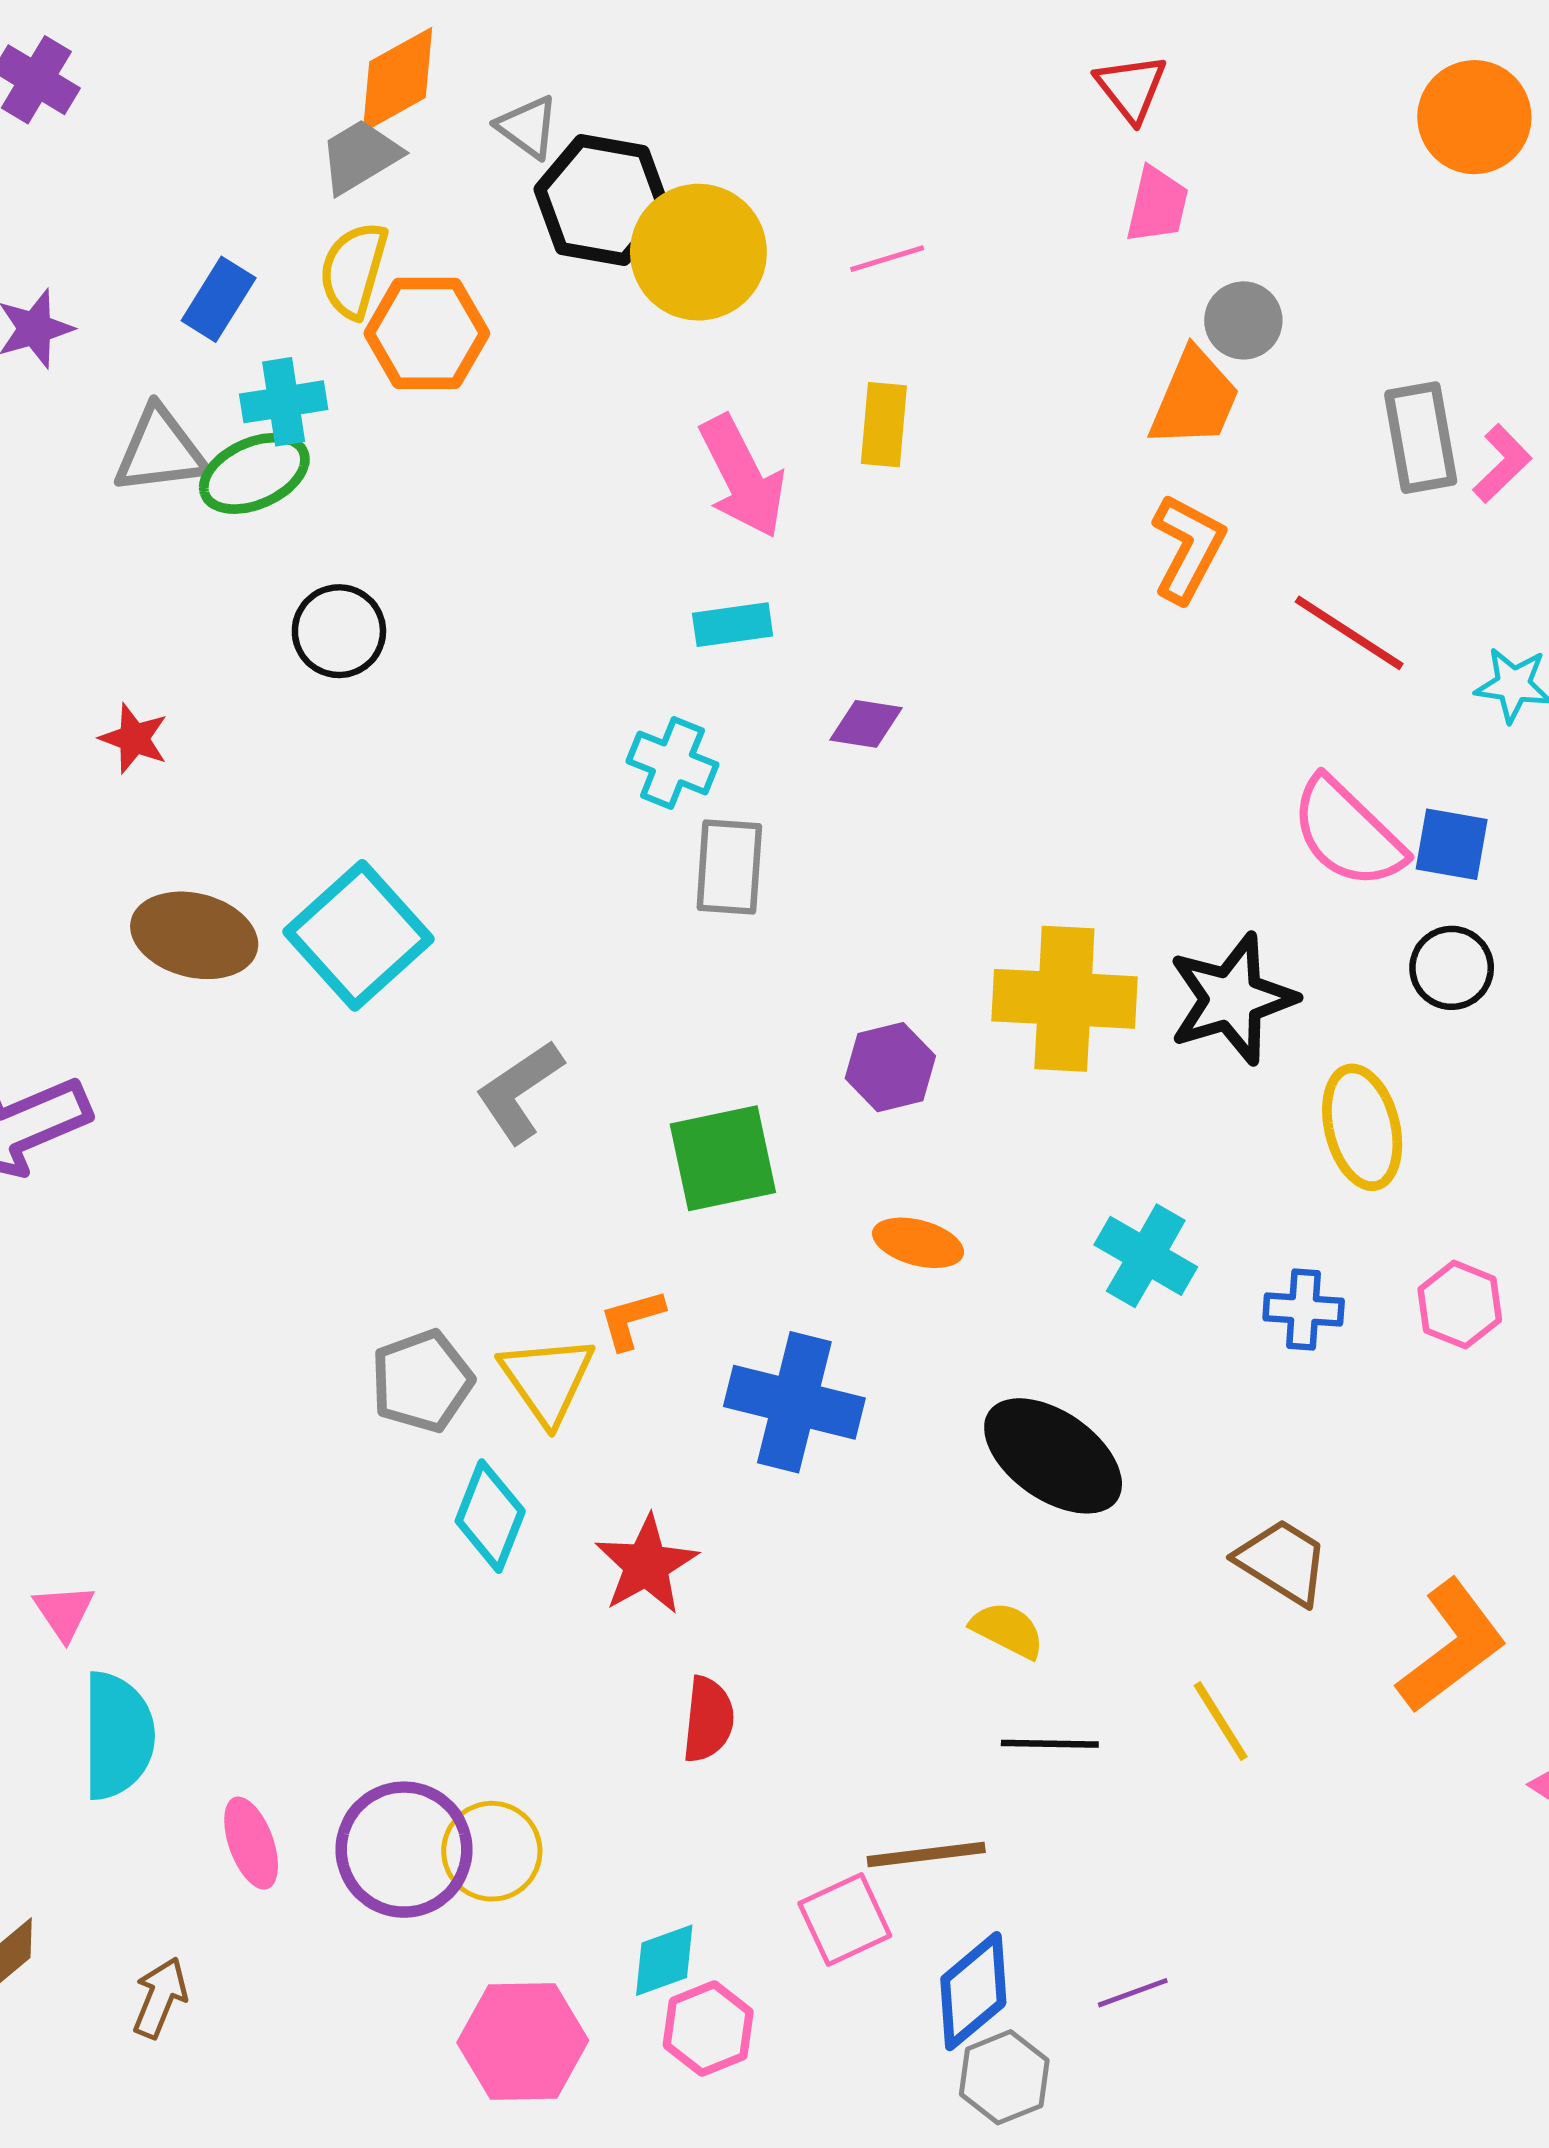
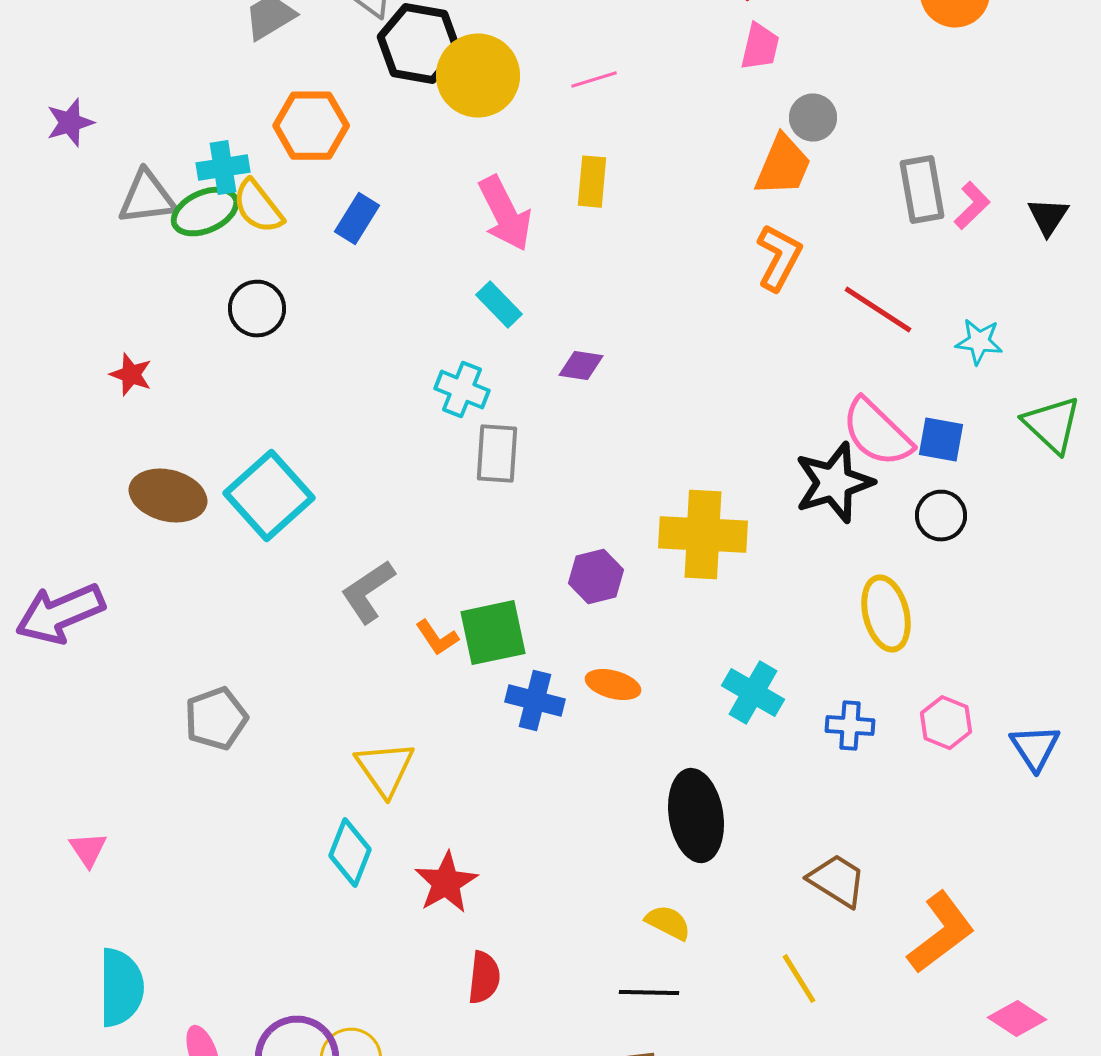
yellow semicircle: (354, 270) -> (258, 207), moved, turned -54
blue rectangle: (219, 299) -> (357, 219), moved
cyan rectangle: (733, 625) -> (499, 305), turned 54
black star: (1232, 999) -> (834, 483), moved
orange L-shape: (632, 1319) -> (437, 638), moved, turned -108
gray pentagon: (422, 1381) -> (216, 719), moved
blue cross: (794, 1402) -> (535, 701), moved, size x0.7
black ellipse: (1053, 1456) -> (696, 816), turned 46
pink triangle: (64, 1612) -> (88, 850), moved
black line: (1050, 1744) -> (649, 993), moved

